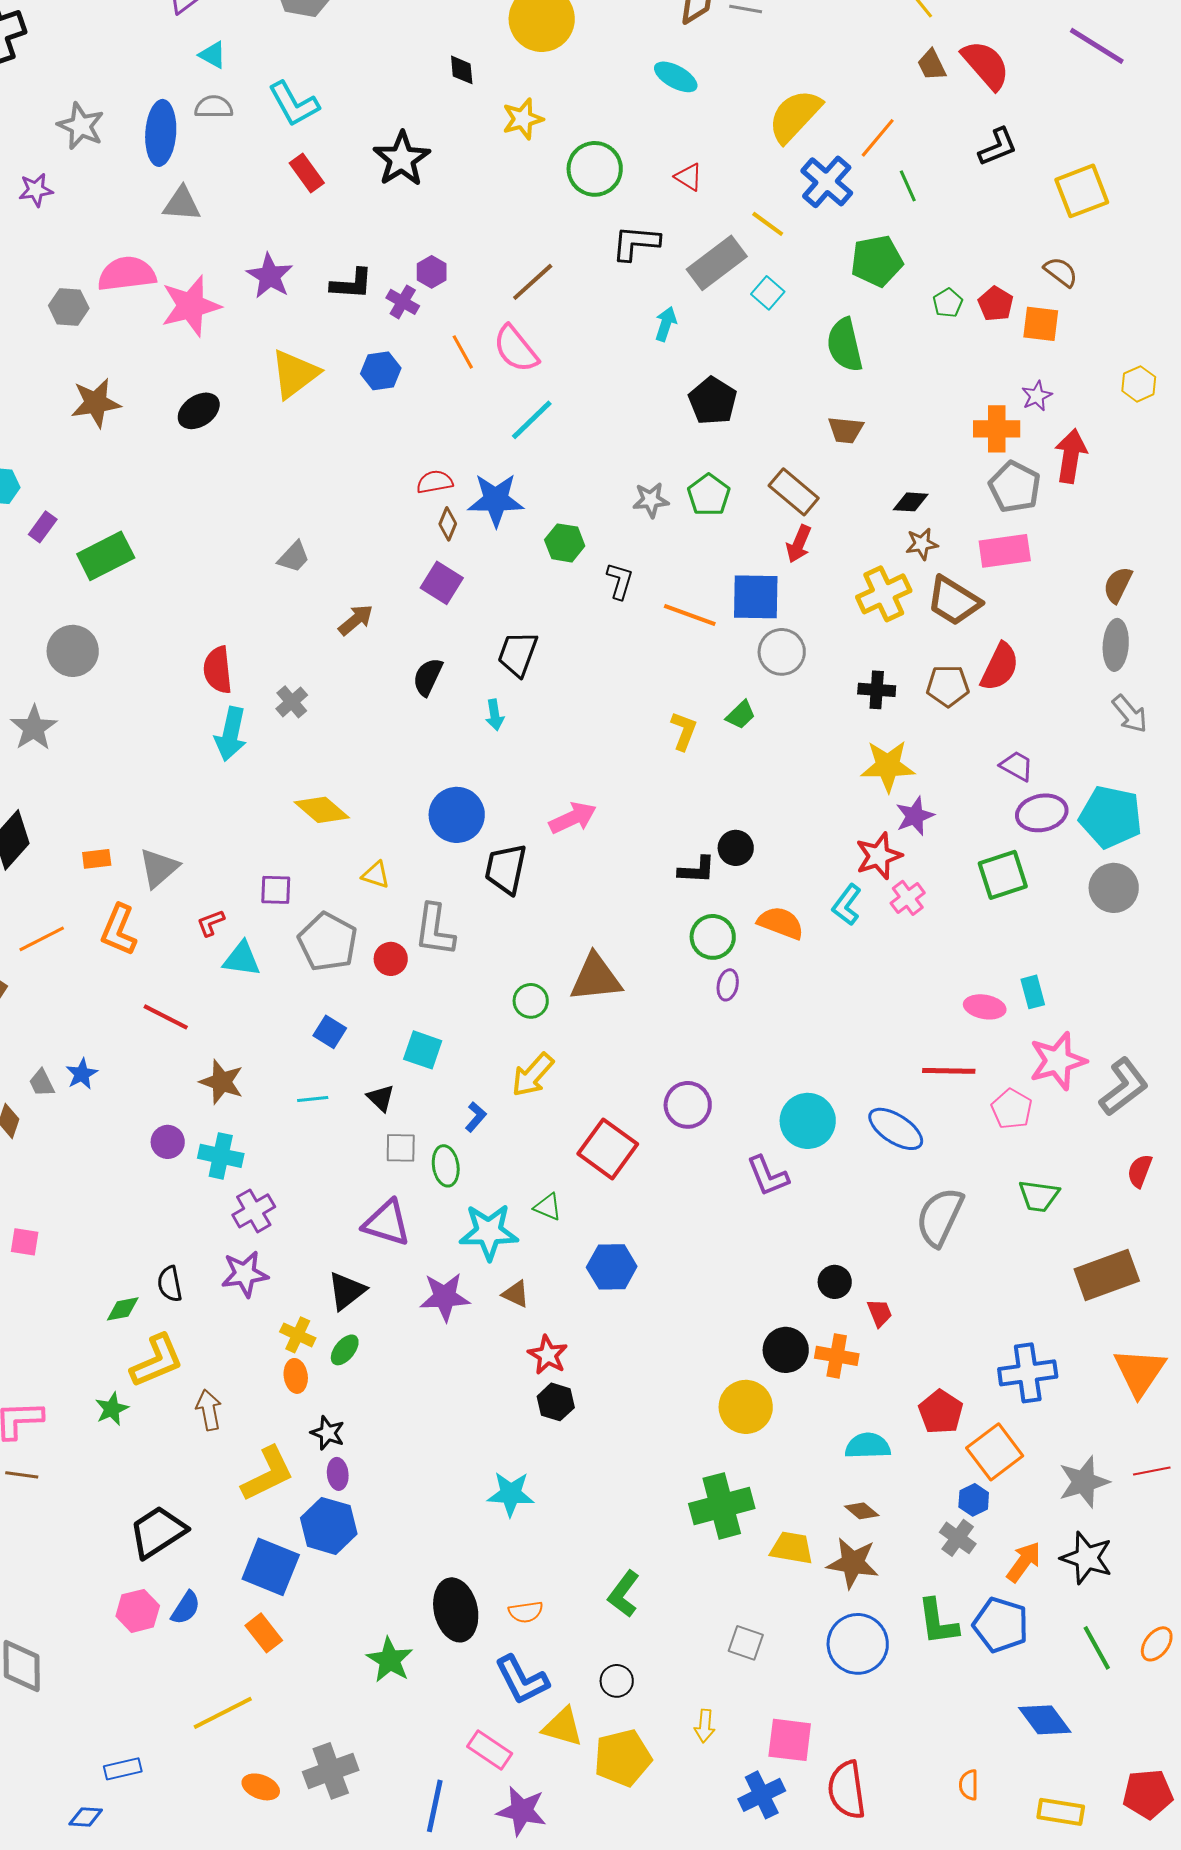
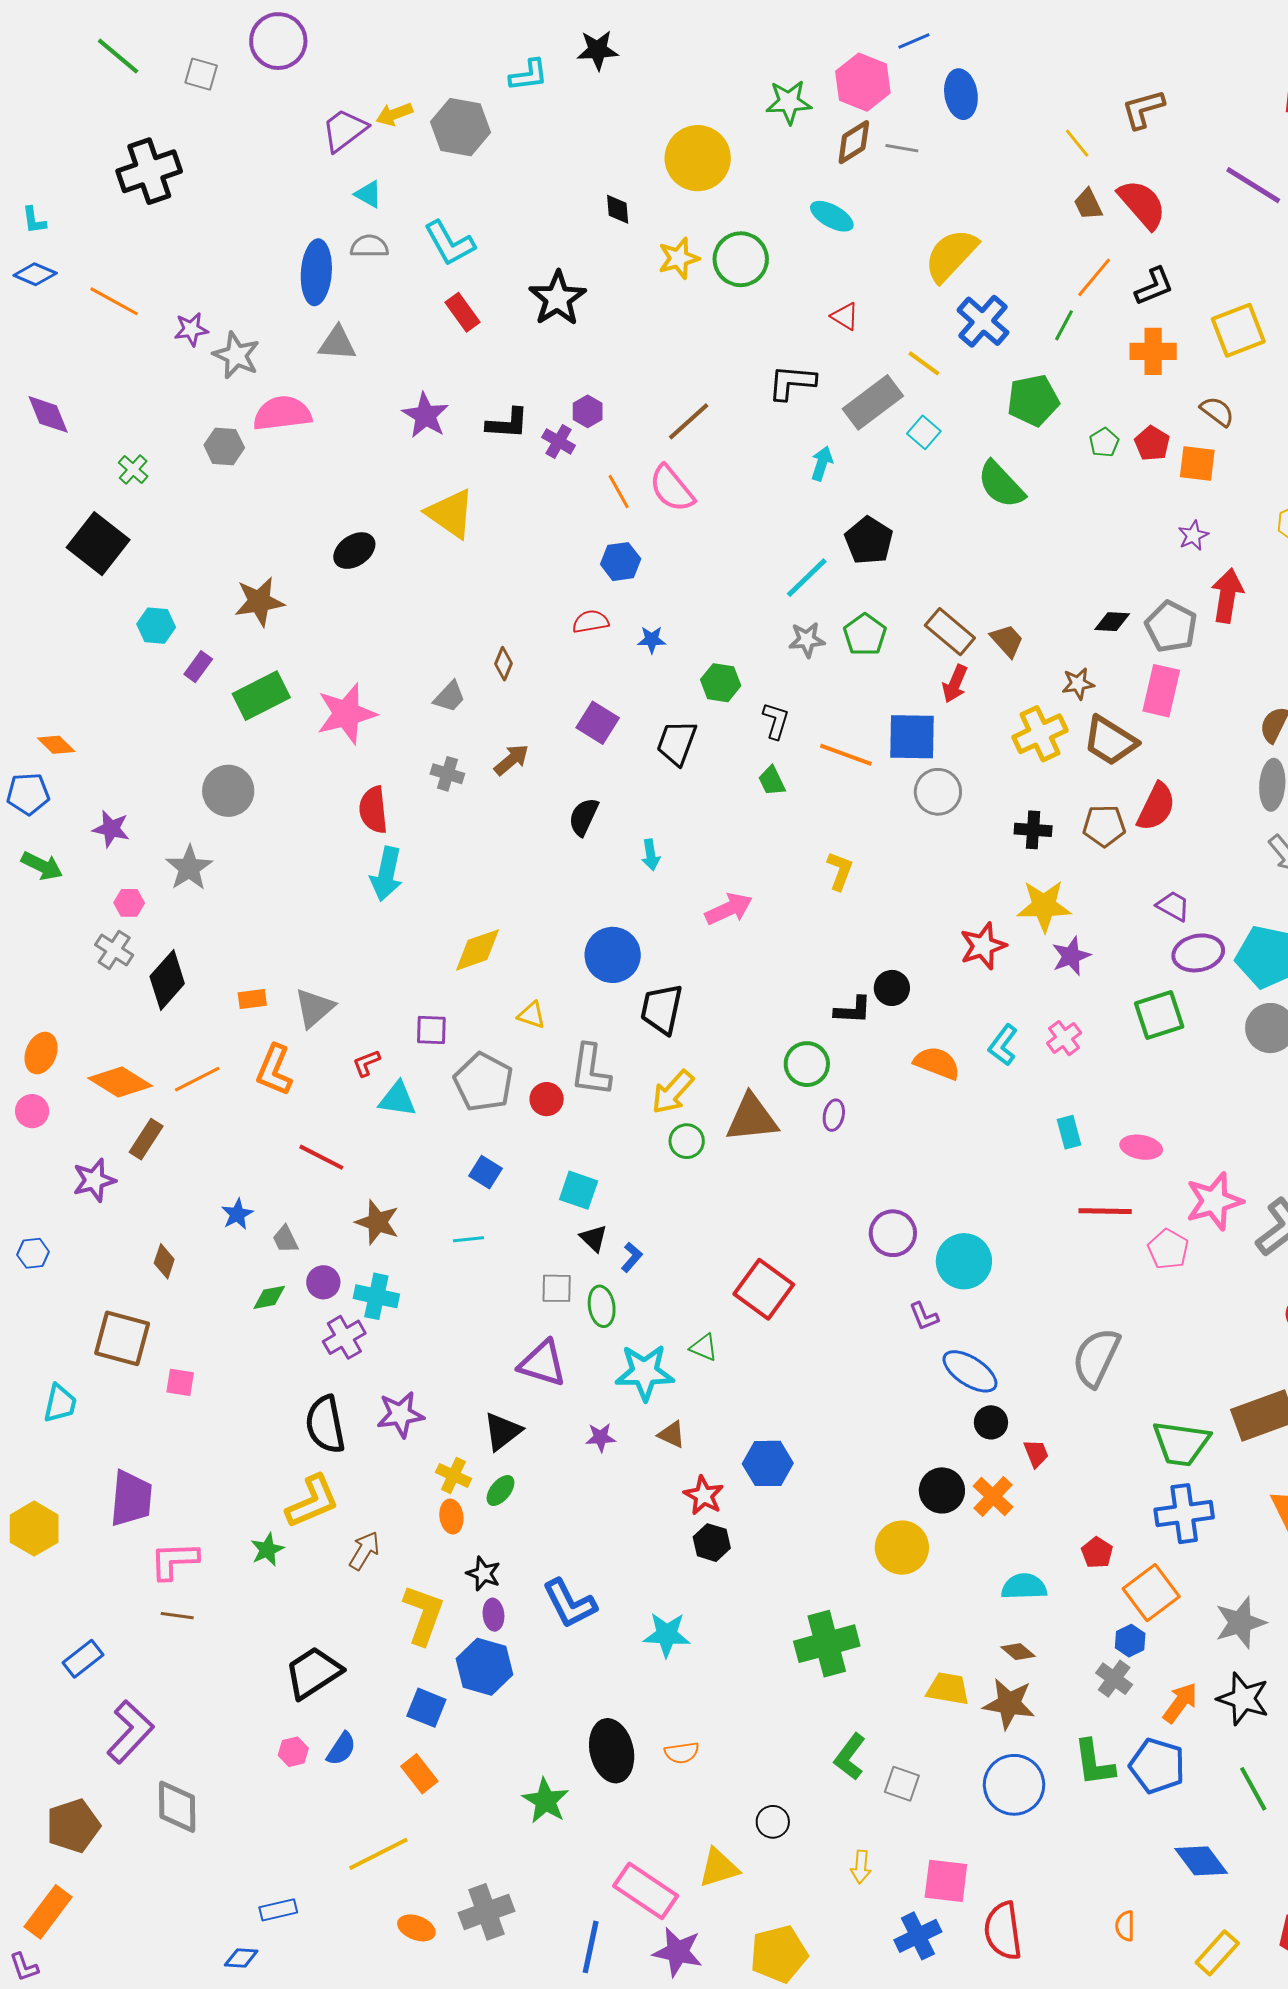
gray star: (81, 126) -> (236, 355), moved
orange line: (878, 138) -> (1094, 277), moved
green circle: (595, 169) -> (741, 259), moved
green line: (908, 186) -> (1064, 325), turned 52
pink star: (191, 306) -> (346, 714), moved
green semicircle: (845, 345) -> (1001, 484), turned -30
blue hexagon: (381, 371) -> (621, 562), moved
yellow triangle: (295, 374) -> (450, 514), turned -48
brown star: (96, 403) -> (259, 602), moved
cyan line: (532, 420) -> (807, 578), moved
orange cross: (997, 429) -> (1153, 351), moved
brown trapezoid: (846, 430) -> (1007, 641), moved, turned -138
blue star: (496, 500) -> (652, 640), size x0.5
black diamond: (911, 502) -> (1112, 622), moved
brown diamond: (448, 524) -> (503, 664), moved
pink rectangle: (1005, 551) -> (1161, 691), turned -69
black trapezoid: (518, 654) -> (677, 743), moved
gray cross: (292, 702) -> (447, 774), moved, turned -32
green trapezoid: (741, 715) -> (772, 781), moved, turned 108
yellow diamond: (322, 810) -> (477, 950), turned -60
pink arrow: (573, 818) -> (729, 909), moved
red star: (879, 856) -> (983, 946), moved
green circle: (713, 937) -> (807, 1064), moved
purple ellipse: (728, 985) -> (834, 1115), moved
cyan rectangle: (1033, 992) -> (1069, 1132), moved
yellow arrow: (533, 1075) -> (673, 1092), moved
gray trapezoid: (42, 1083) -> (285, 1239), moved
black triangle: (381, 1098) -> (594, 1238), moved
purple circle: (688, 1105) -> (893, 1233), moved
blue ellipse: (896, 1129) -> (970, 1371), moved
purple L-shape: (768, 1176) -> (924, 1316), size x0.7
green trapezoid: (1039, 1196) -> (1181, 1443), moved, size x1.4
purple cross: (254, 1211) -> (344, 1337), moved
blue hexagon: (612, 1267) -> (768, 1463), moved
black semicircle: (170, 1284) -> (325, 1424), size x1.6
purple star: (445, 1297) -> (601, 1437), size x0.6
green diamond: (123, 1309) -> (269, 1297), moved
orange cross: (837, 1356) -> (993, 1496), turned 33
brown arrow: (209, 1410) -> (364, 1551), turned 42
red pentagon: (941, 1412) -> (1097, 1553), size x0.7
yellow L-shape: (268, 1474) -> (423, 1615), turned -44
green cross: (722, 1506) -> (827, 1644), moved
blue square: (271, 1567) -> (426, 1708), size x0.7
green L-shape: (624, 1594) -> (850, 1757), moved
pink hexagon: (138, 1611) -> (293, 1752), size x0.7
blue L-shape: (522, 1680) -> (570, 1604), moved
yellow triangle: (563, 1727) -> (719, 1868), turned -33
pink rectangle: (490, 1750) -> (646, 1891), size x1.4
yellow pentagon: (623, 1758) -> (779, 1954), moved
yellow rectangle: (1061, 1812) -> (1217, 1953), turned -57

